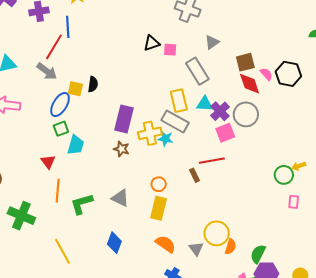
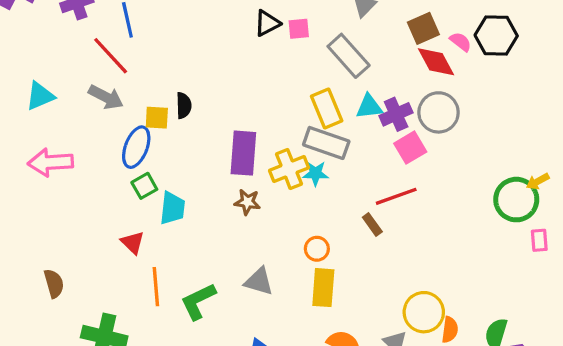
red line: (54, 47) -> (111, 56), turned -64
purple cross: (220, 111) -> (396, 114), turned 30
green circle: (284, 175) -> (516, 200), size x1.4

